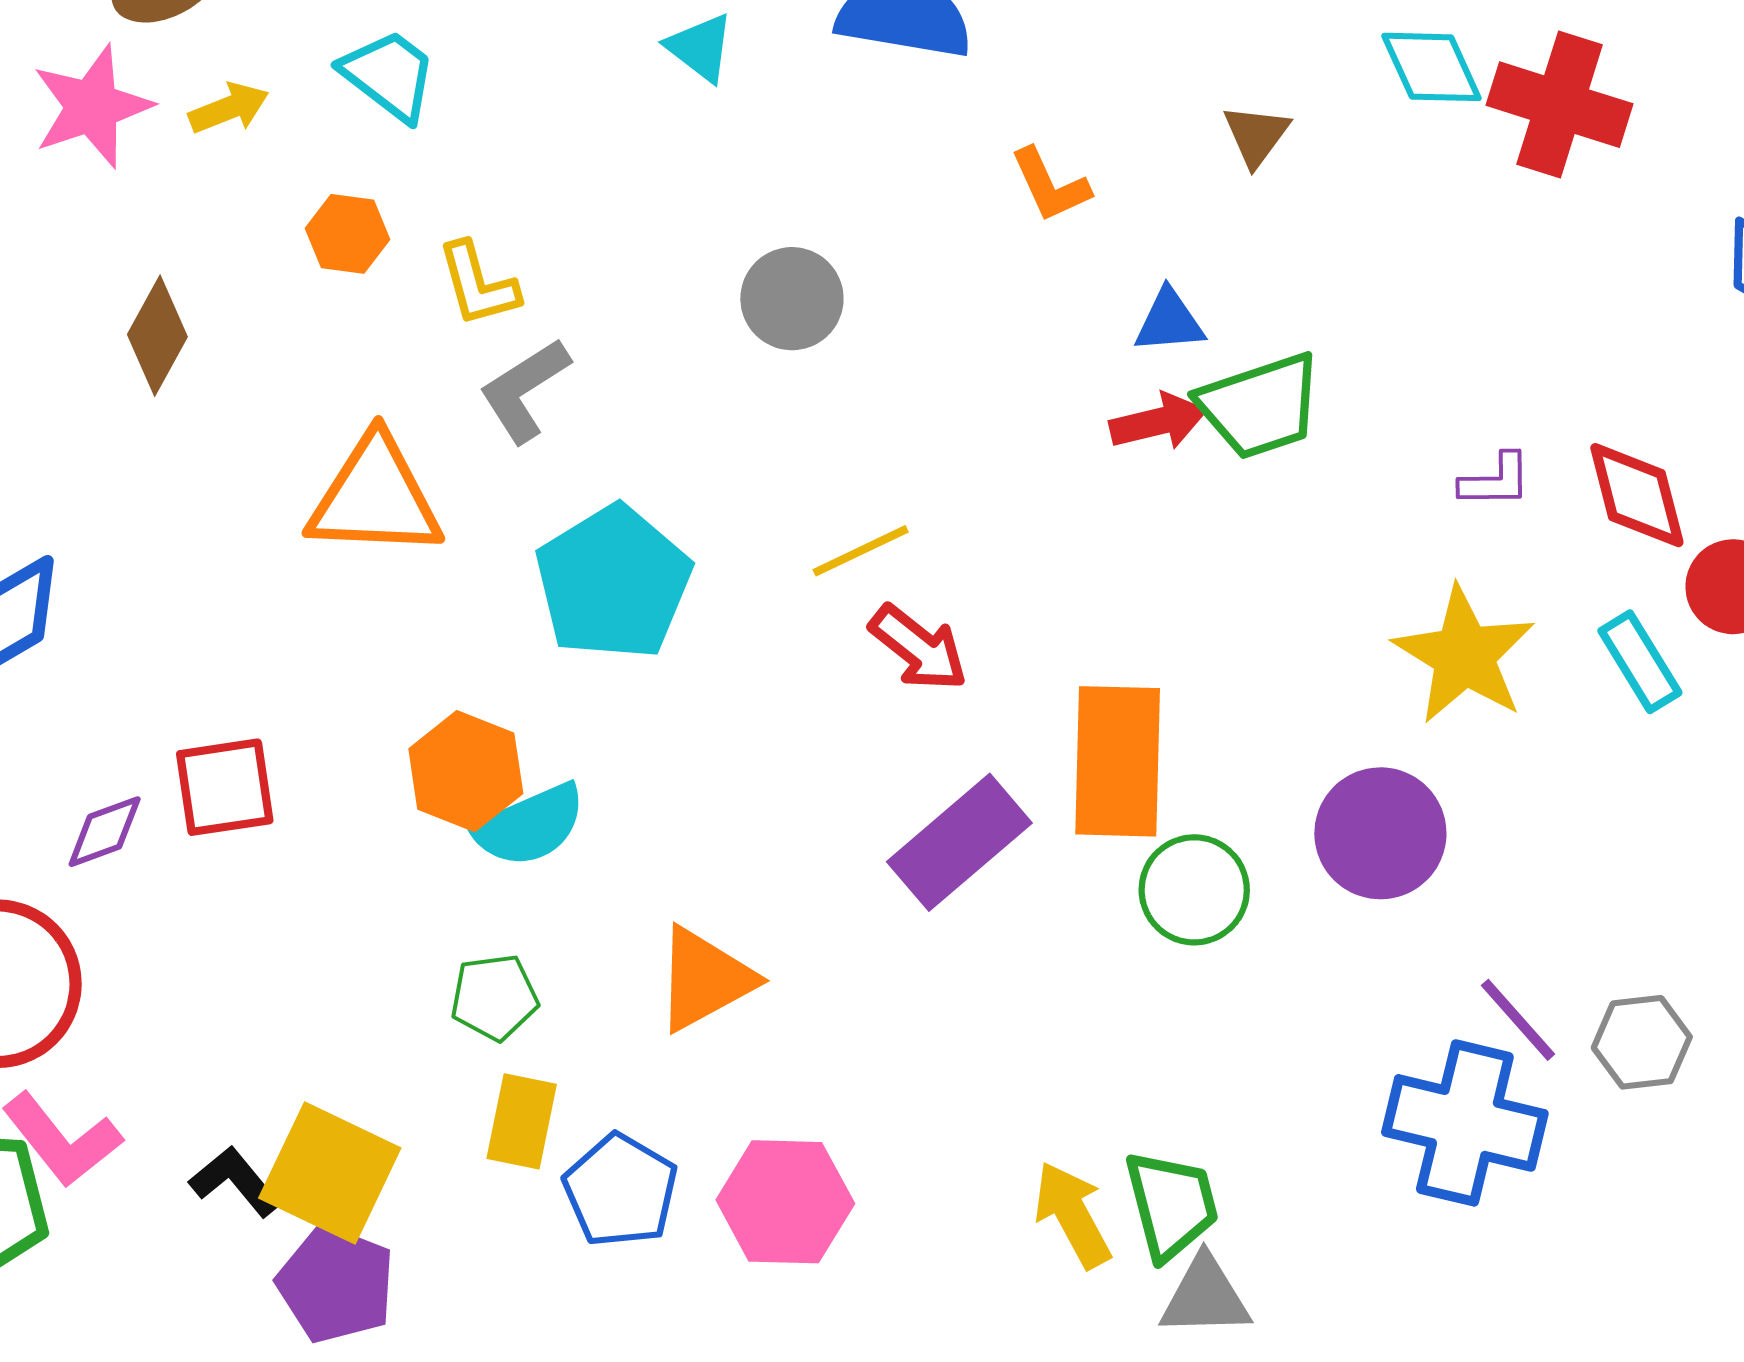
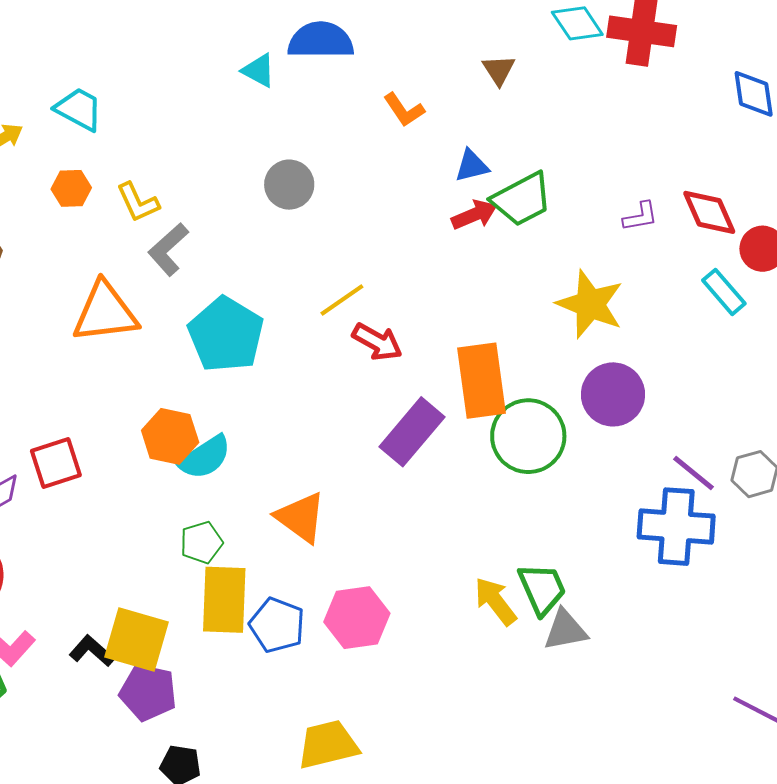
cyan triangle: (700, 48) -> (259, 70), moved
yellow star: (1464, 655) -> (590, 304), moved
green circle: (1194, 890) -> (528, 436), size x1.4
orange triangle: (704, 979) -> (301, 517), turned -46
yellow rectangle: (522, 1121) -> (224, 600), size x1.5

